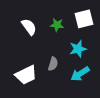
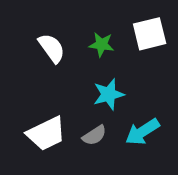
cyan star: (78, 49) -> (109, 94), moved
gray semicircle: (53, 64) -> (94, 135), moved, turned 40

